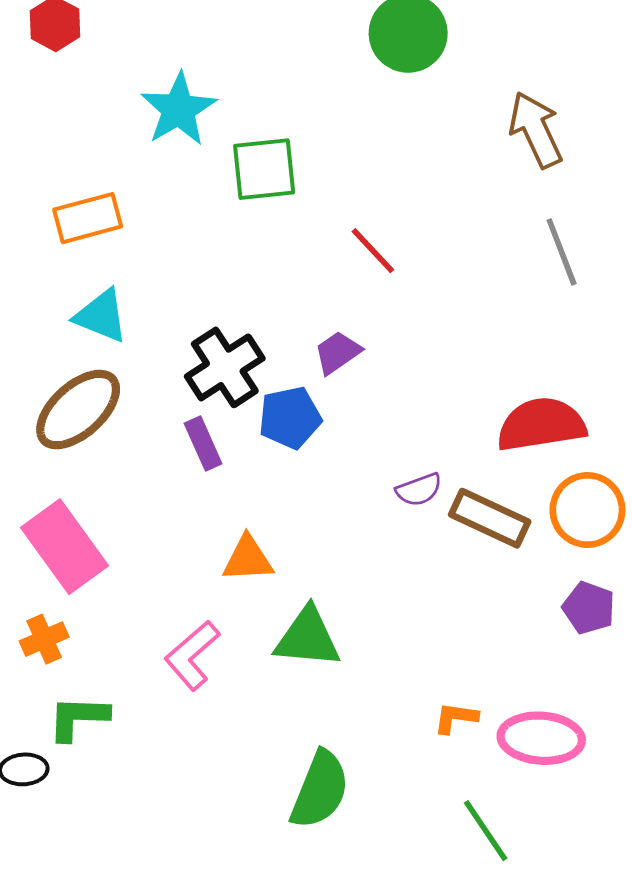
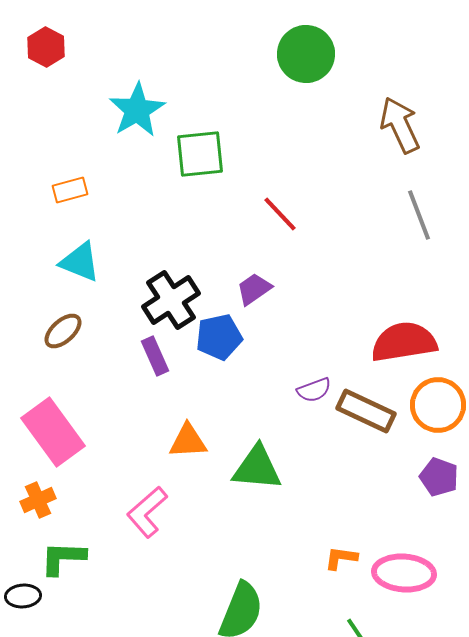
orange rectangle: (88, 218) -> (70, 190), size x0.7
brown ellipse: (78, 410) -> (63, 331), size x0.6
green triangle: (308, 638) -> (257, 468), moved

